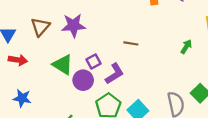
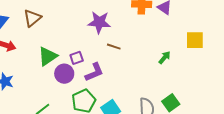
purple star: (73, 25) -> (99, 22), moved
green triangle: (63, 65) -> (48, 56), turned 45

